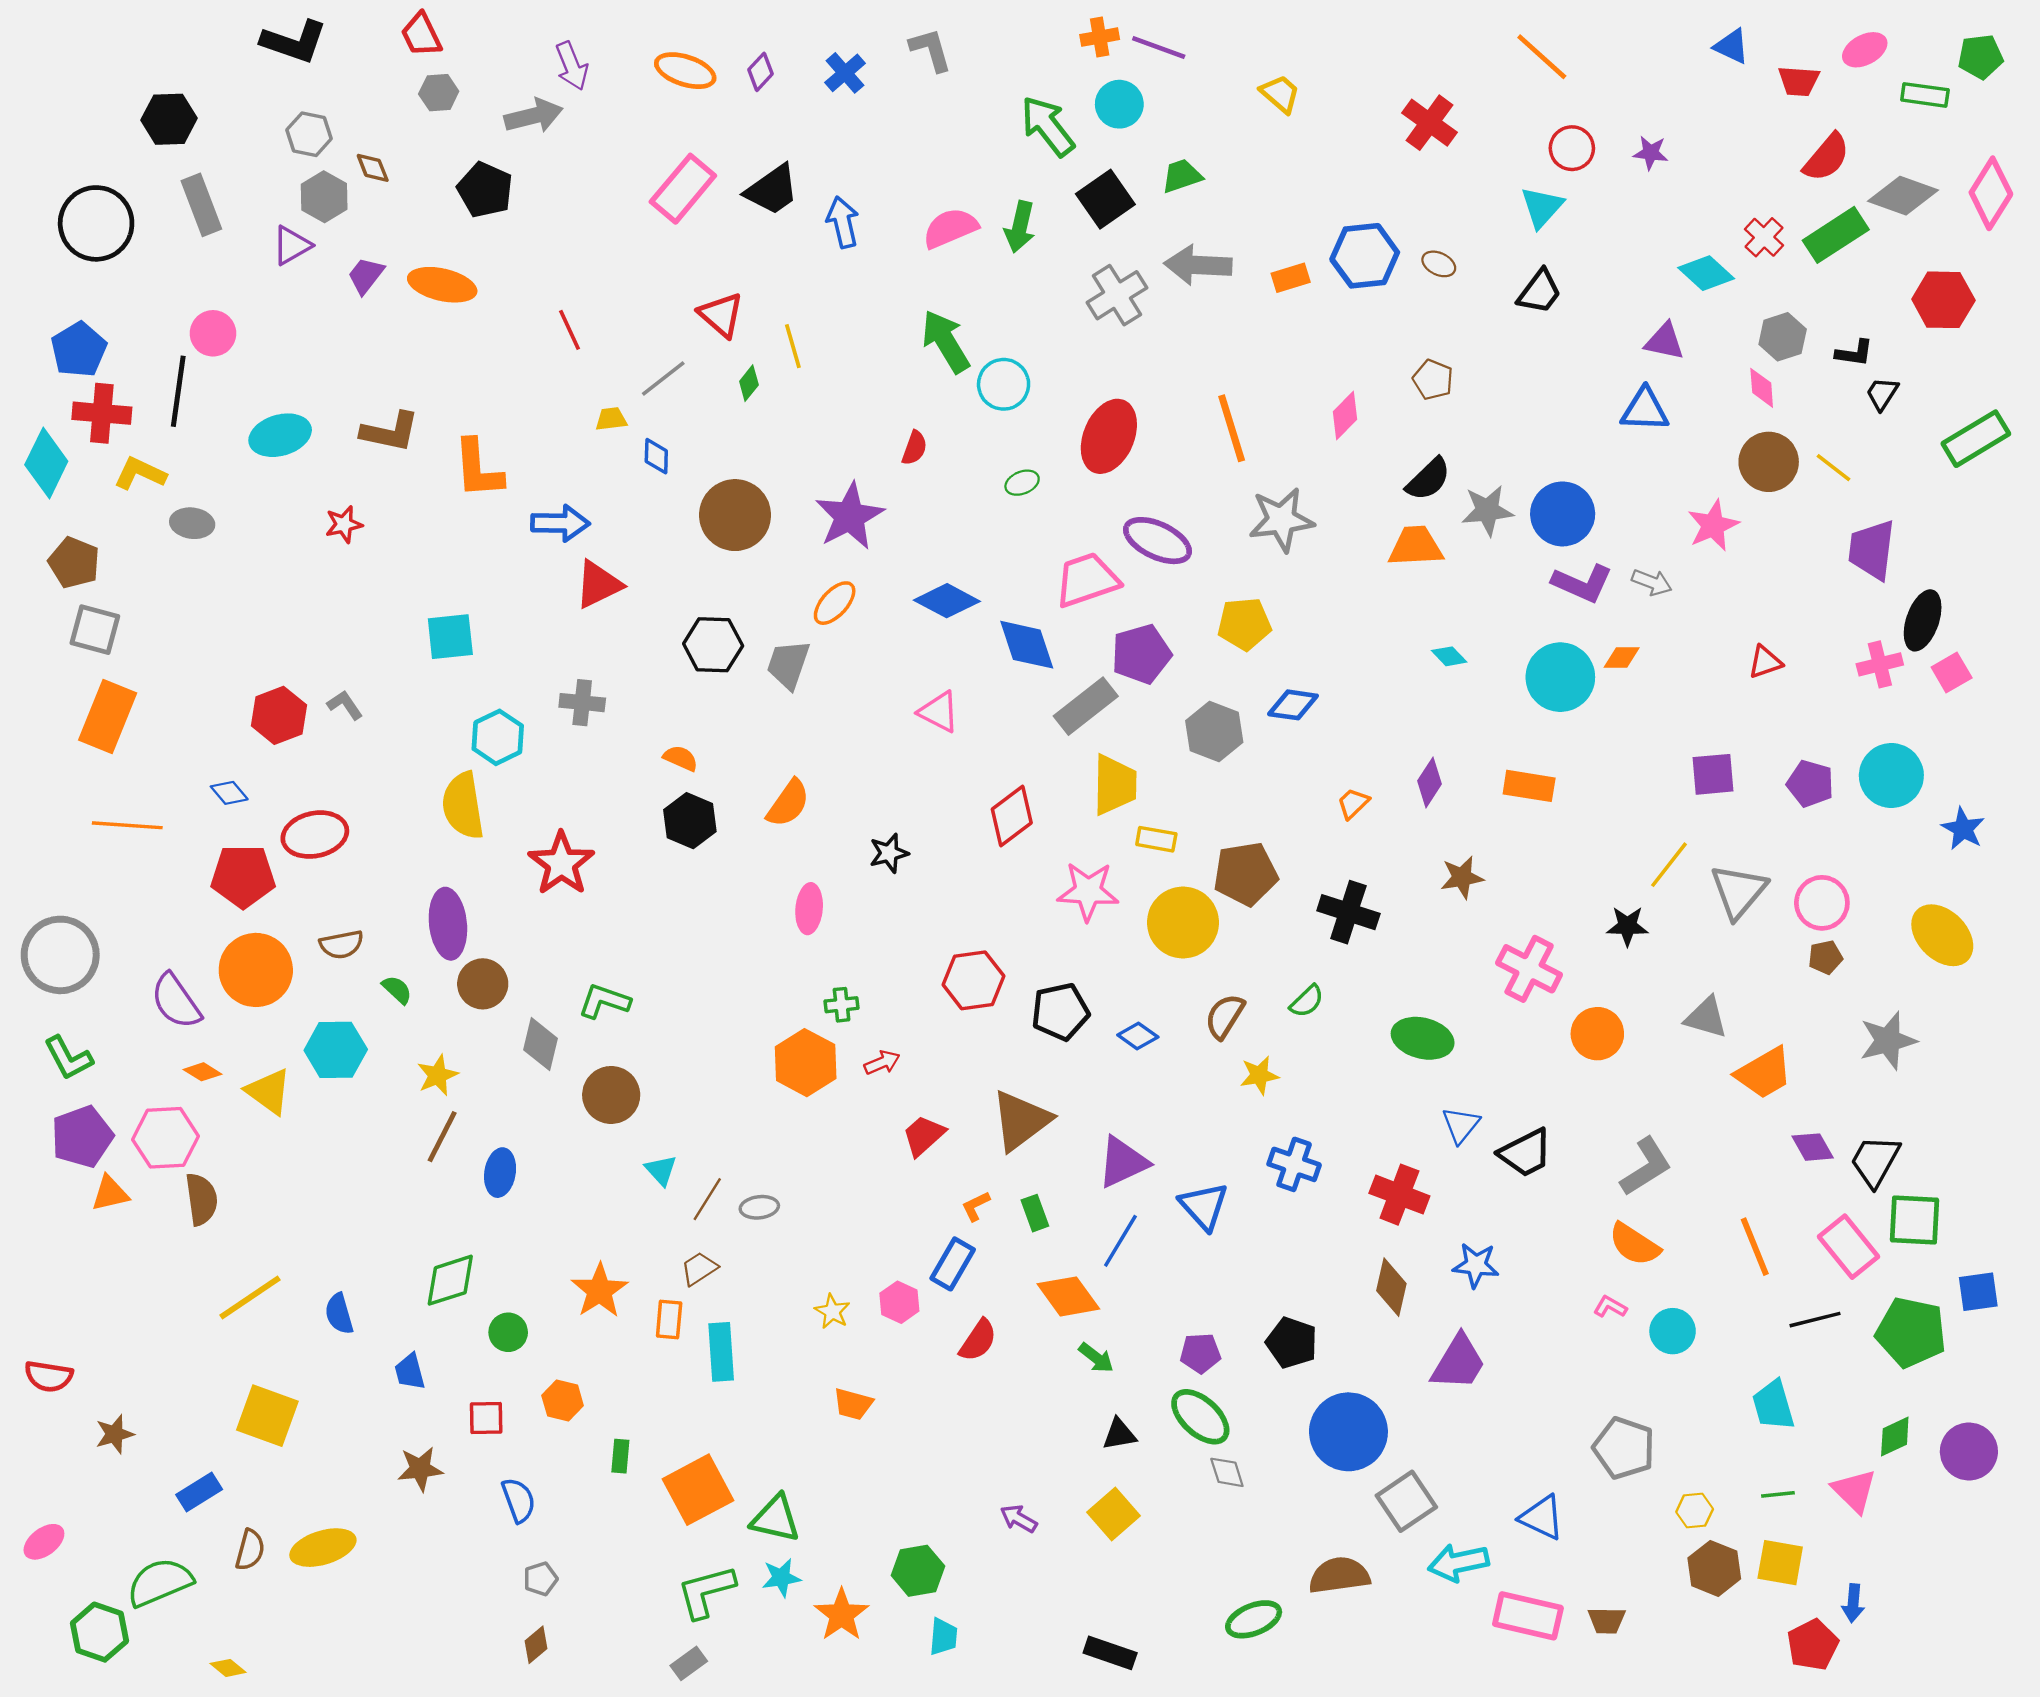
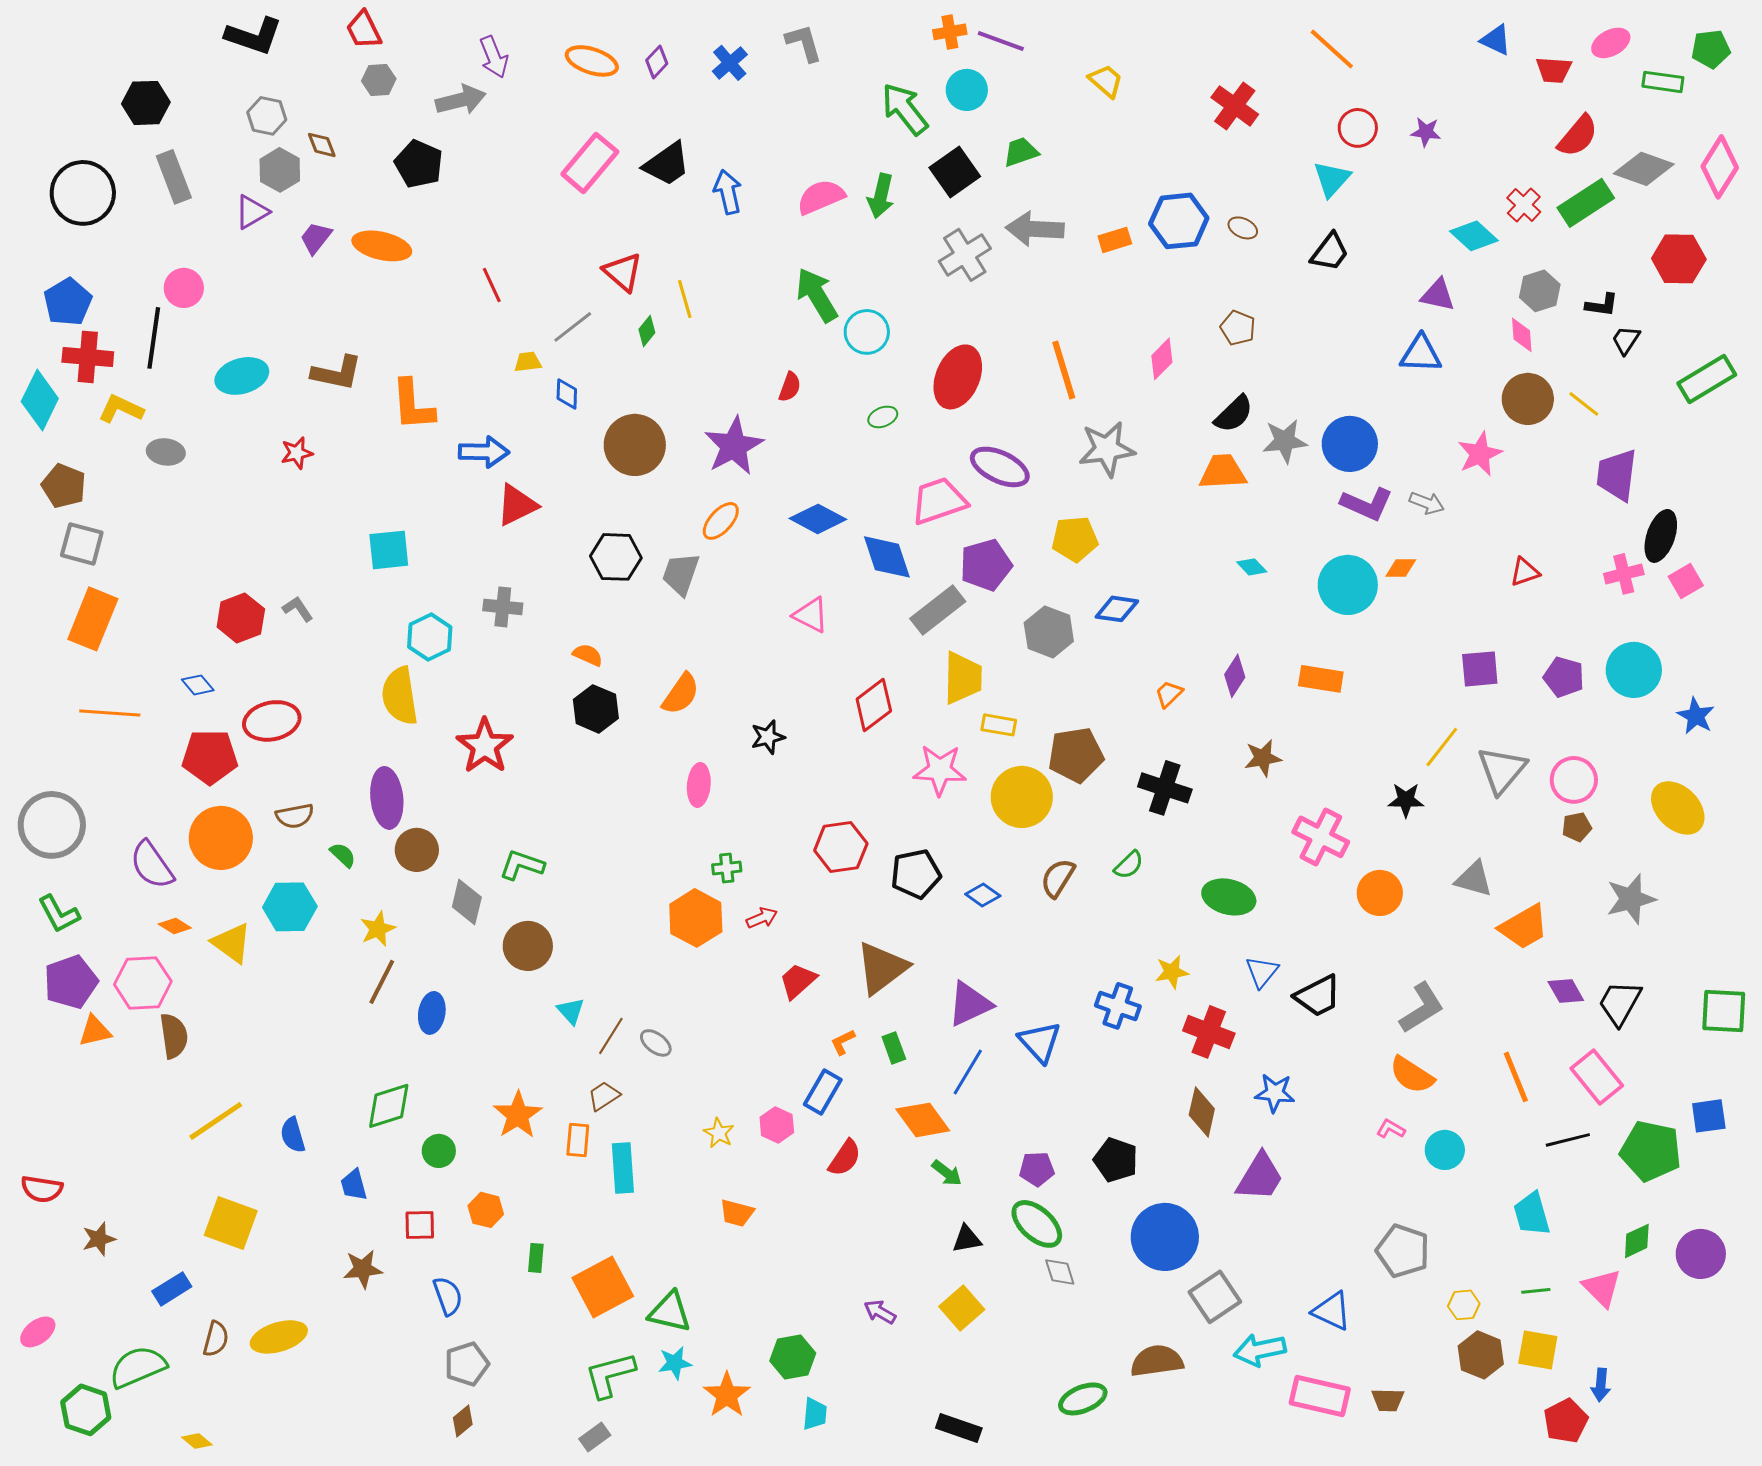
yellow star: (1259, 1075) -> (1172, 972), moved
gray ellipse: (759, 1207) -> (656, 1043), turned 44
green square: (1915, 1220) -> (1724, 1011), moved
gray pentagon: (541, 1579) -> (467, 1364), size x1.5

